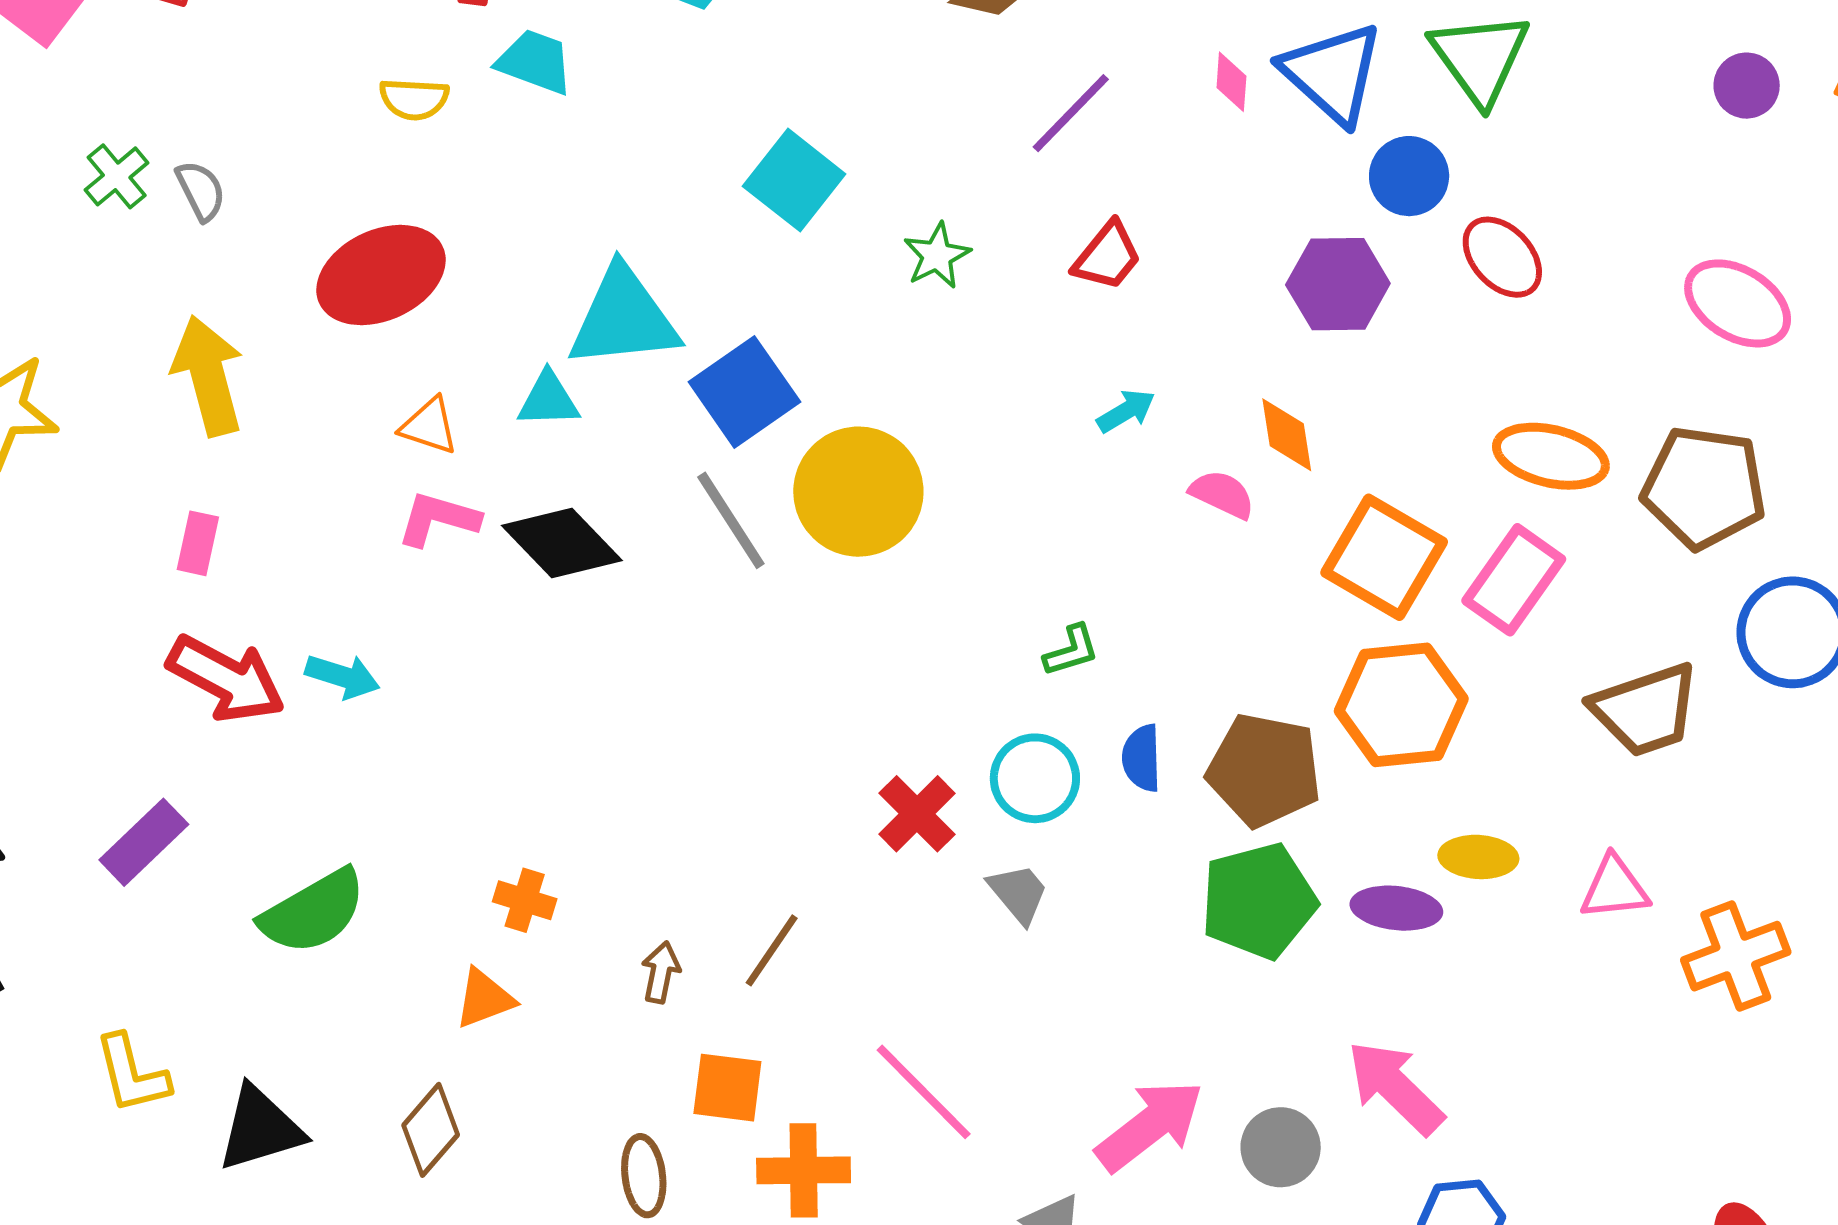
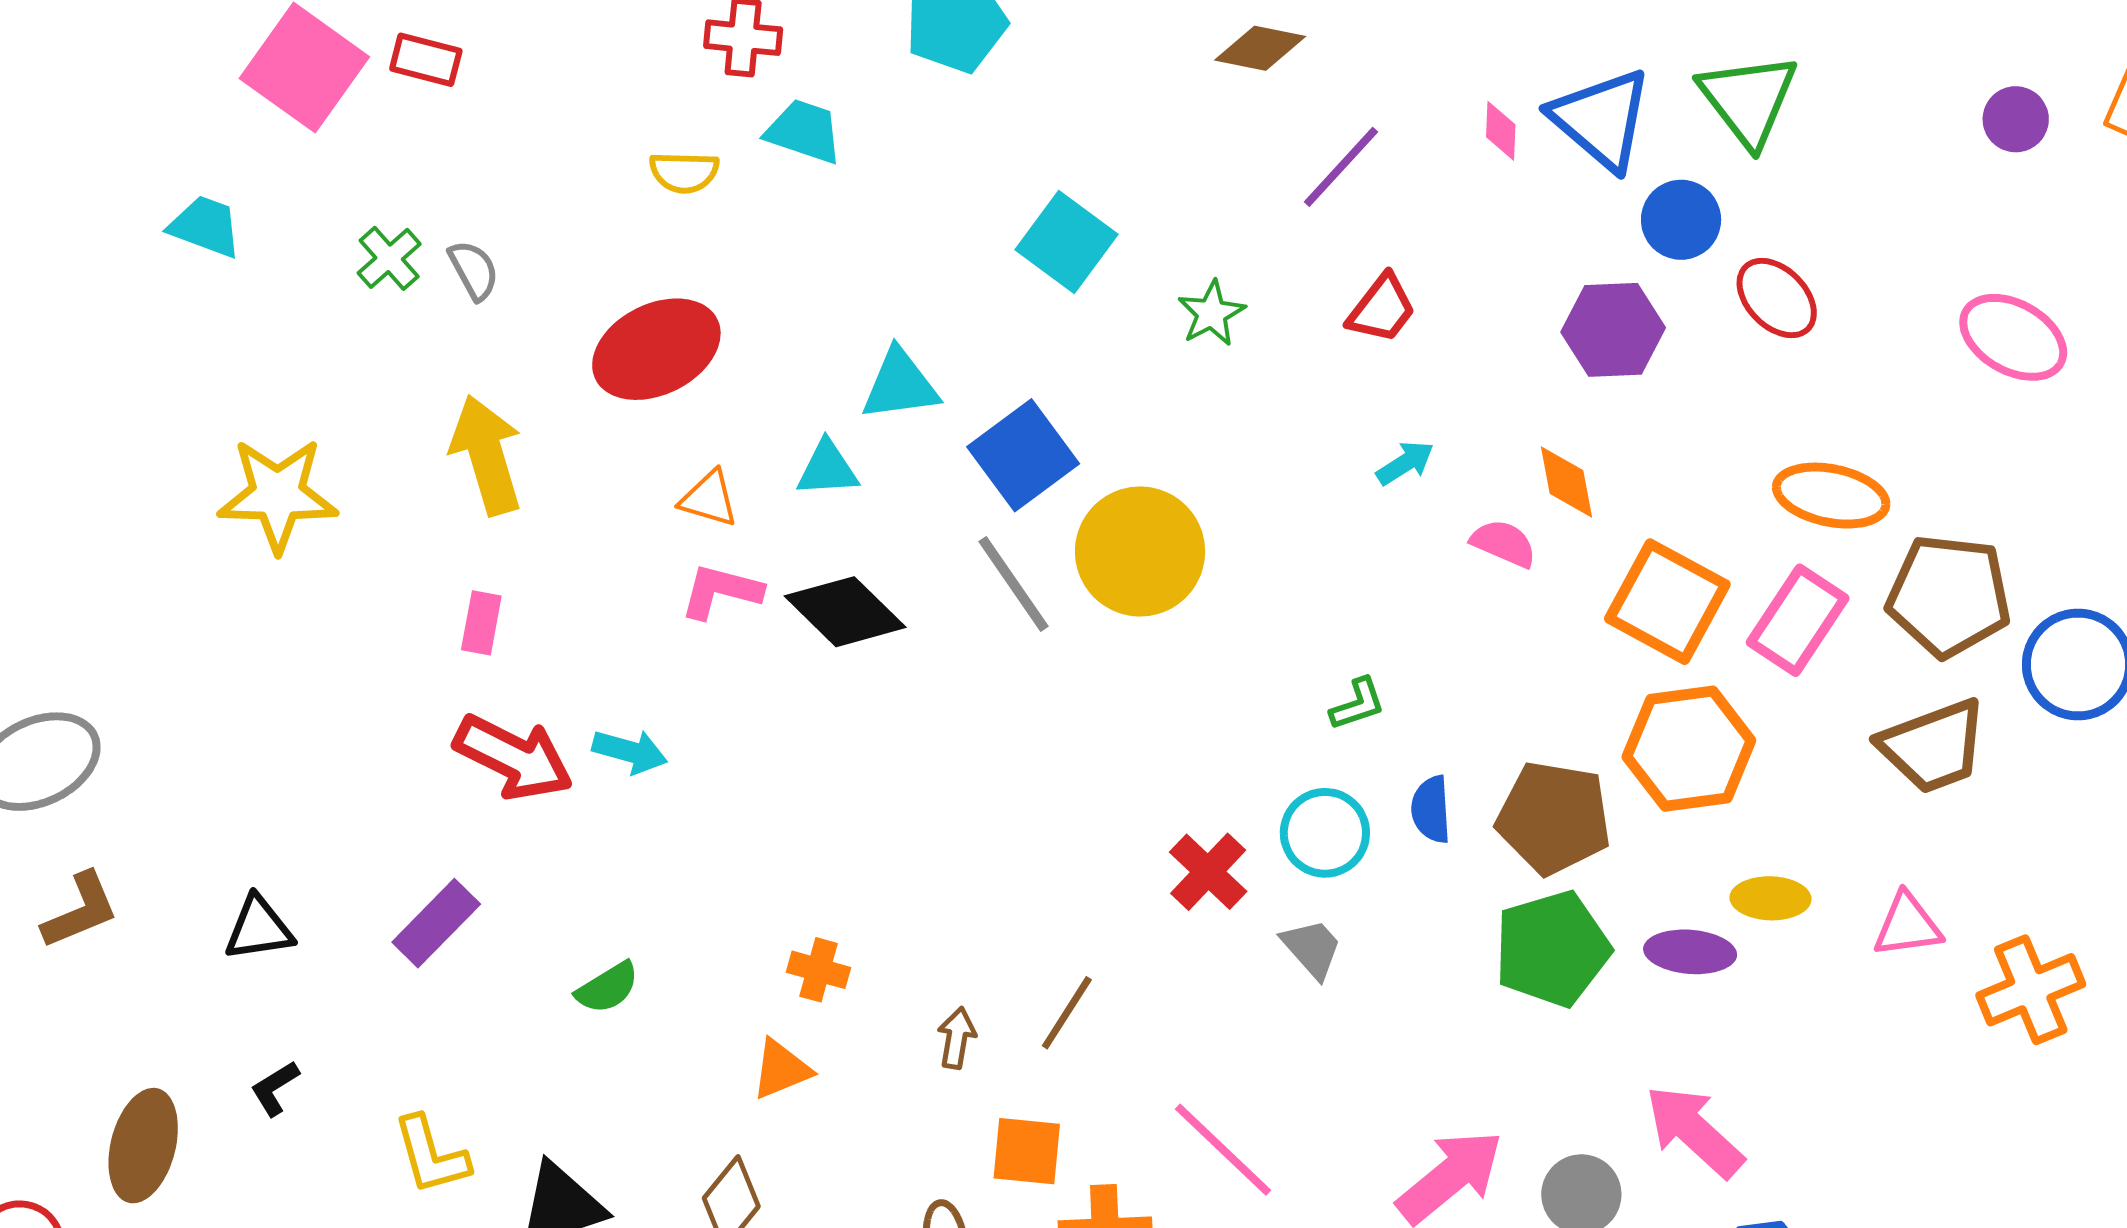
cyan triangle: (624, 318) -> (900, 385), size x0.7
brown pentagon: (1704, 487) -> (1949, 596), moved
green semicircle: (313, 912) -> (607, 988), size x0.6

